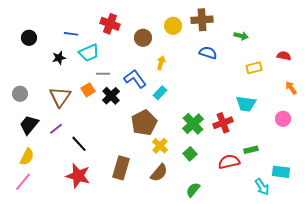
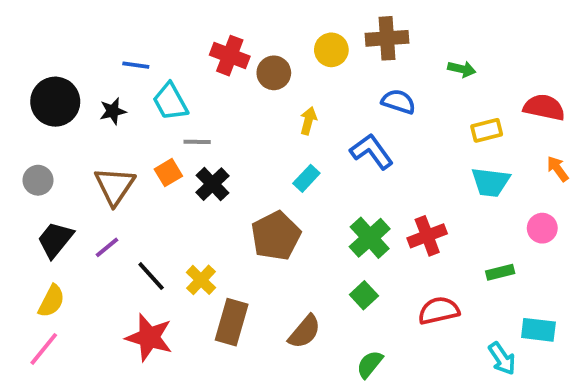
red cross: (110, 24) -> (230, 56), moved
black circle: (29, 38) -> (55, 102), moved, size x1.6
cyan trapezoid: (89, 53) -> (170, 102), turned 85
red semicircle: (284, 56) -> (544, 107), size x1.5
blue L-shape: (135, 79) -> (372, 151), moved
cyan trapezoid: (246, 104) -> (490, 182), moved
yellow cross: (160, 146) -> (201, 280), moved
green rectangle: (251, 150) -> (500, 272), moved

